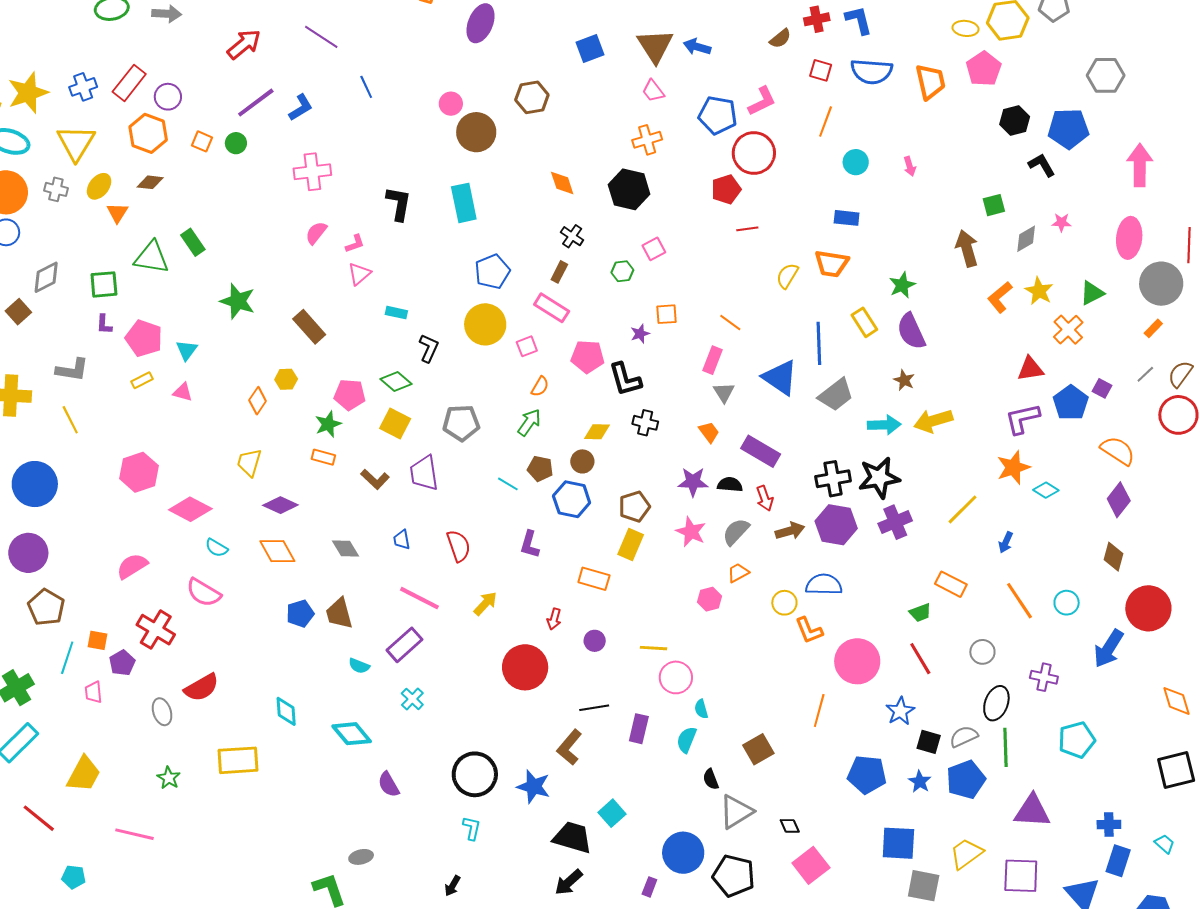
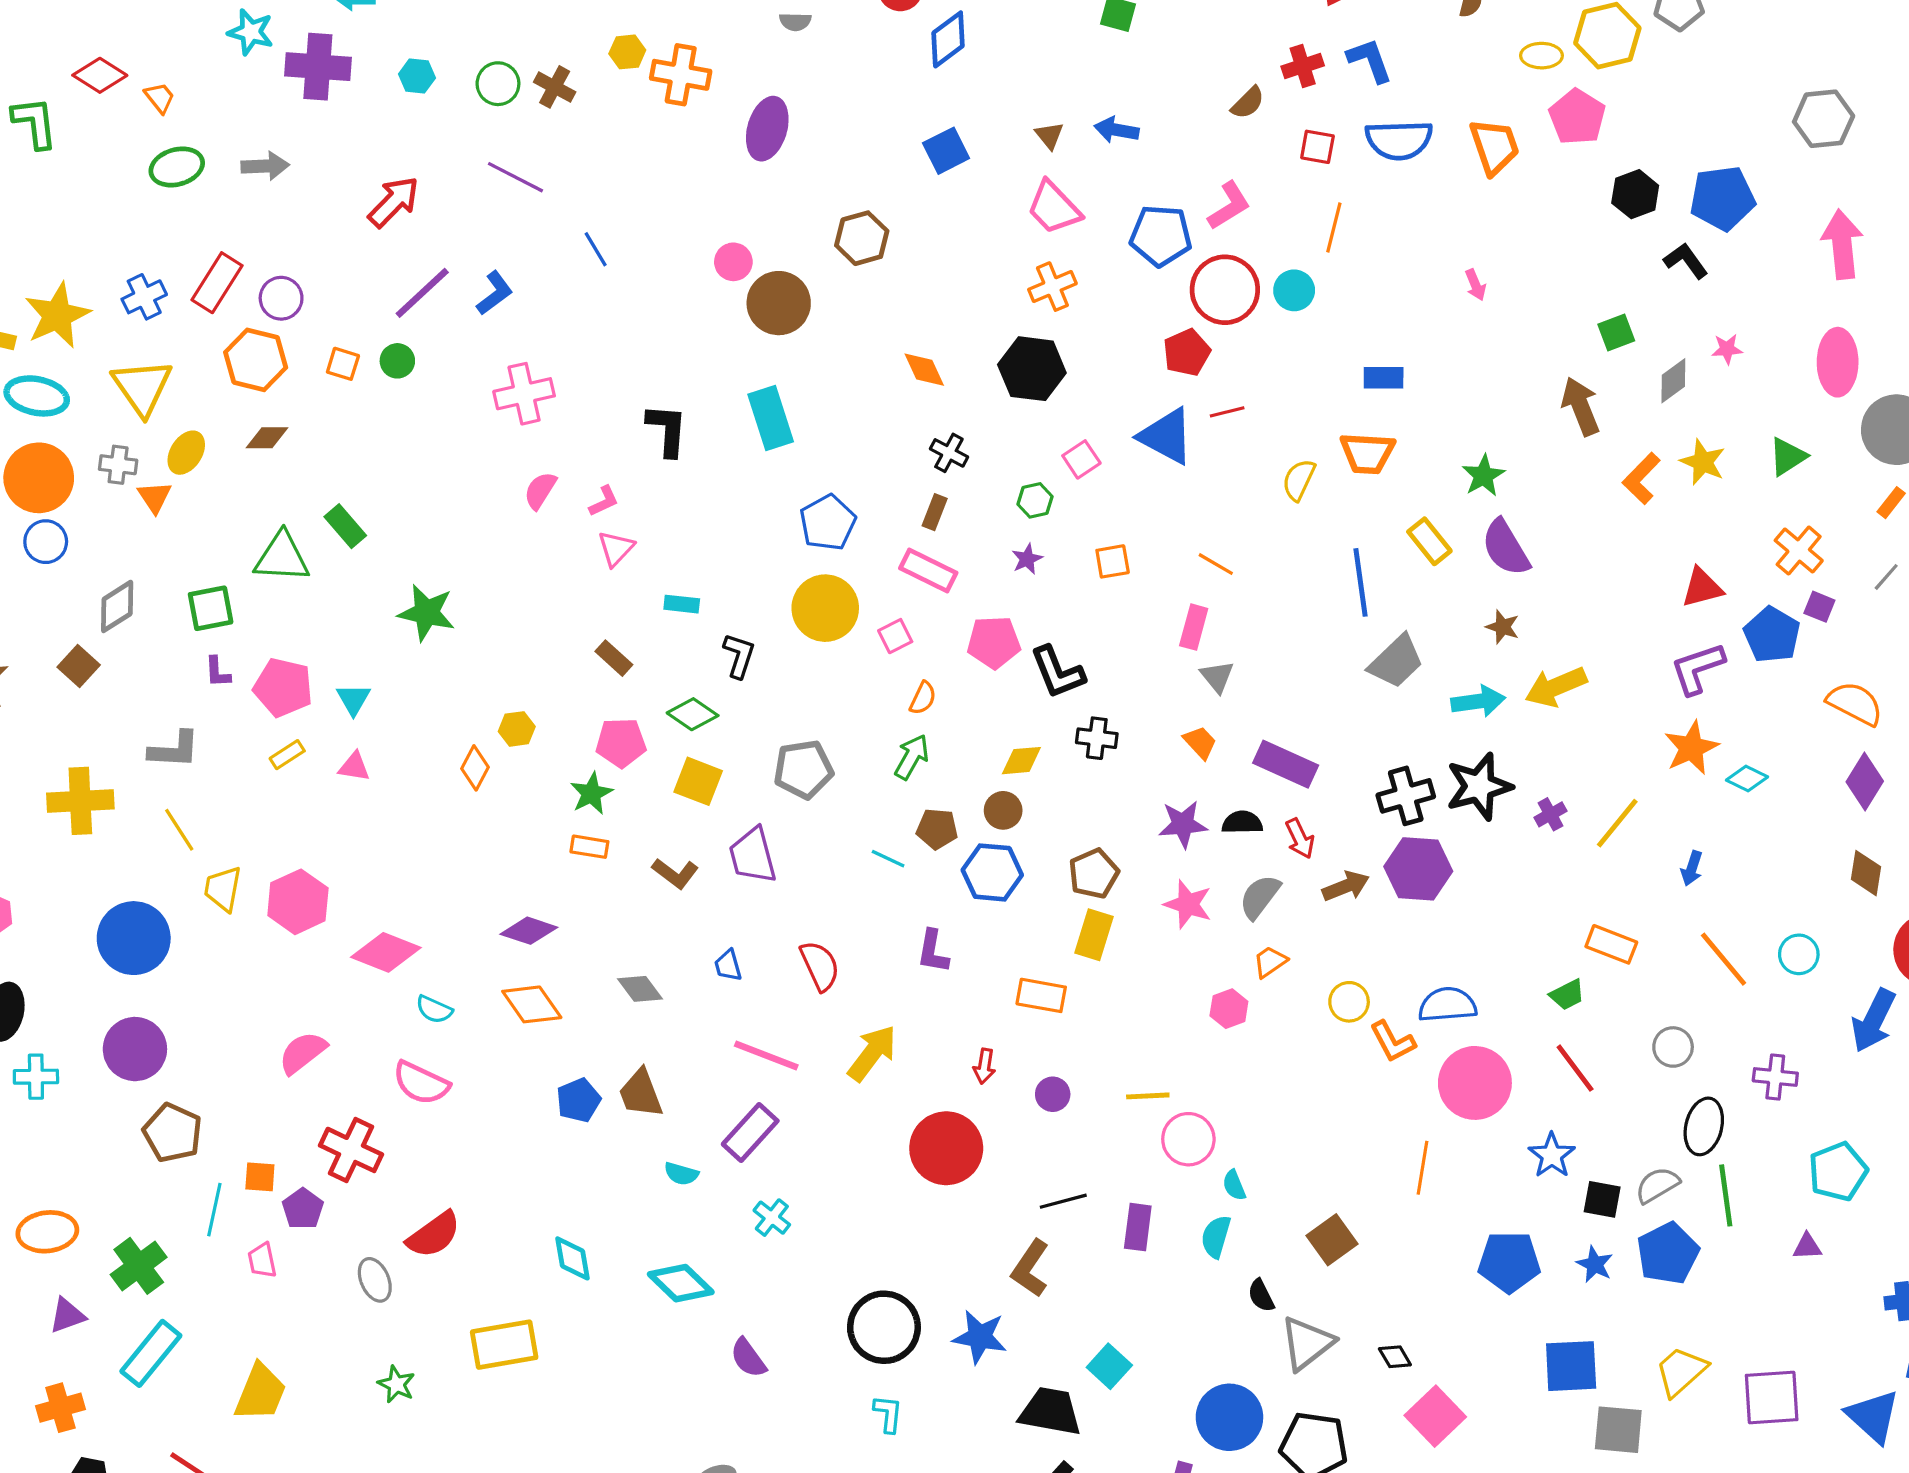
brown triangle: (655, 46) -> (1049, 136), size x0.5
gray hexagon: (1106, 75) -> (1824, 119), moved
pink trapezoid: (653, 91) -> (1054, 208), size x1.5
cyan circle: (856, 162) -> (1294, 290), moved
orange triangle: (117, 213) -> (155, 497), moved
brown rectangle: (309, 327) -> (614, 658), moved, size x0.7
orange cross: (1068, 330) -> (1799, 551), moved
purple star: (640, 334) -> (1027, 559), moved
blue triangle: (780, 378) -> (1166, 436), moved
yellow trapezoid: (249, 462) -> (223, 889), moved
purple cross: (895, 522) -> (1551, 814), moved, size x0.6
blue semicircle: (824, 585) -> (1447, 1005), moved
yellow arrow: (485, 603) -> (872, 1053), size x1.4
purple triangle: (1032, 811) -> (1807, 1246), moved, size x0.5

